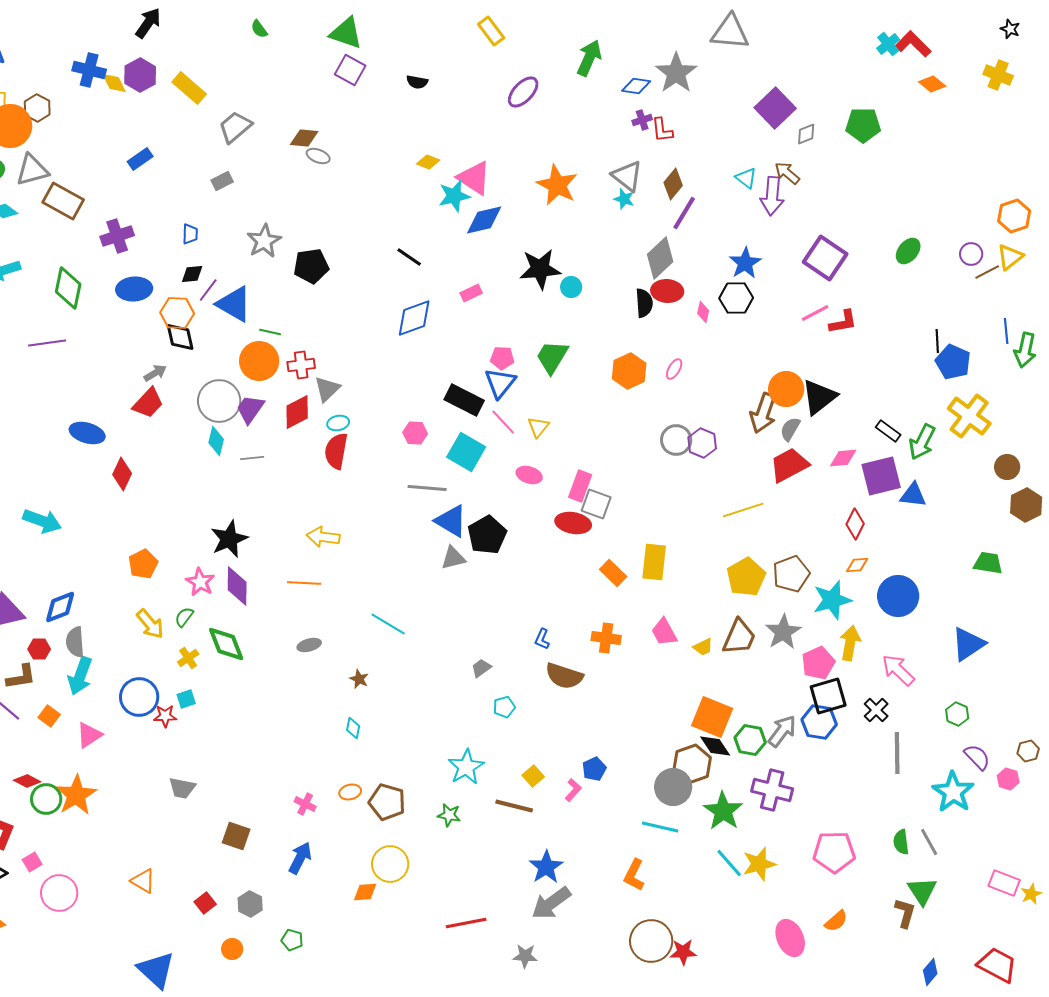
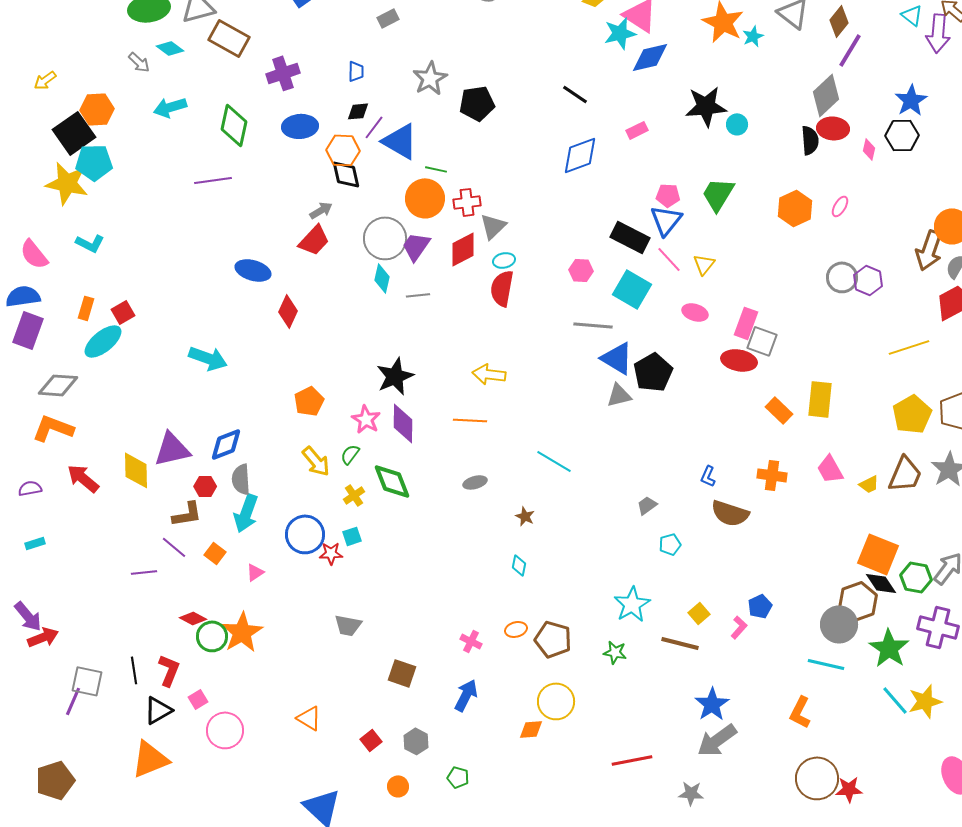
cyan star: (624, 199) -> (753, 36), moved, turned 30
pink triangle: (89, 735) -> (255, 572), size x0.7

